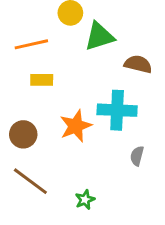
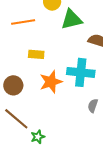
yellow rectangle: (42, 80) -> (36, 54), moved
green star: (85, 200) -> (38, 137), moved

